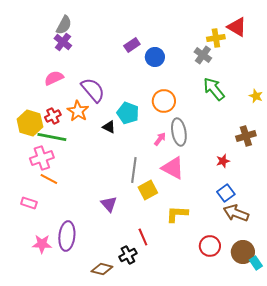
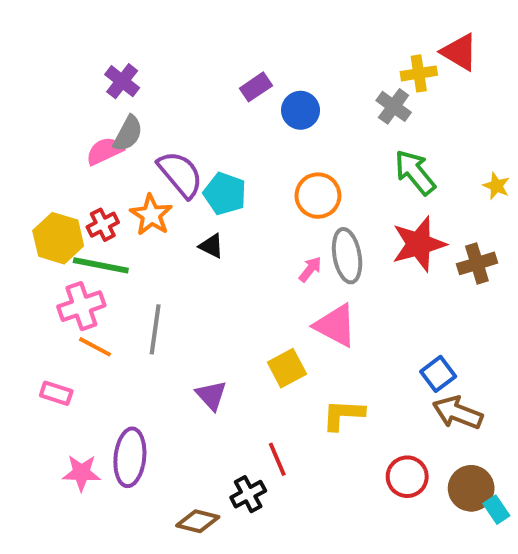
gray semicircle: (64, 25) -> (128, 134), moved
cyan pentagon: (128, 113) -> (225, 194), moved
red star: (223, 161) -> (419, 244), moved, size x2.0
gray line: (134, 170) -> (155, 329), moved

